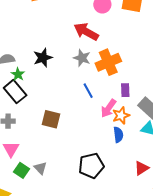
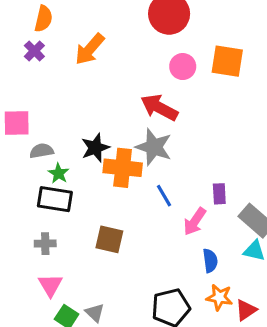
gray star: (82, 58) -> (154, 147), size x1.4
orange cross: (108, 62) -> (123, 168), moved, turned 30
black rectangle: (15, 92) -> (55, 199), turned -40
orange star: (121, 115) -> (219, 297), moved, turned 30

